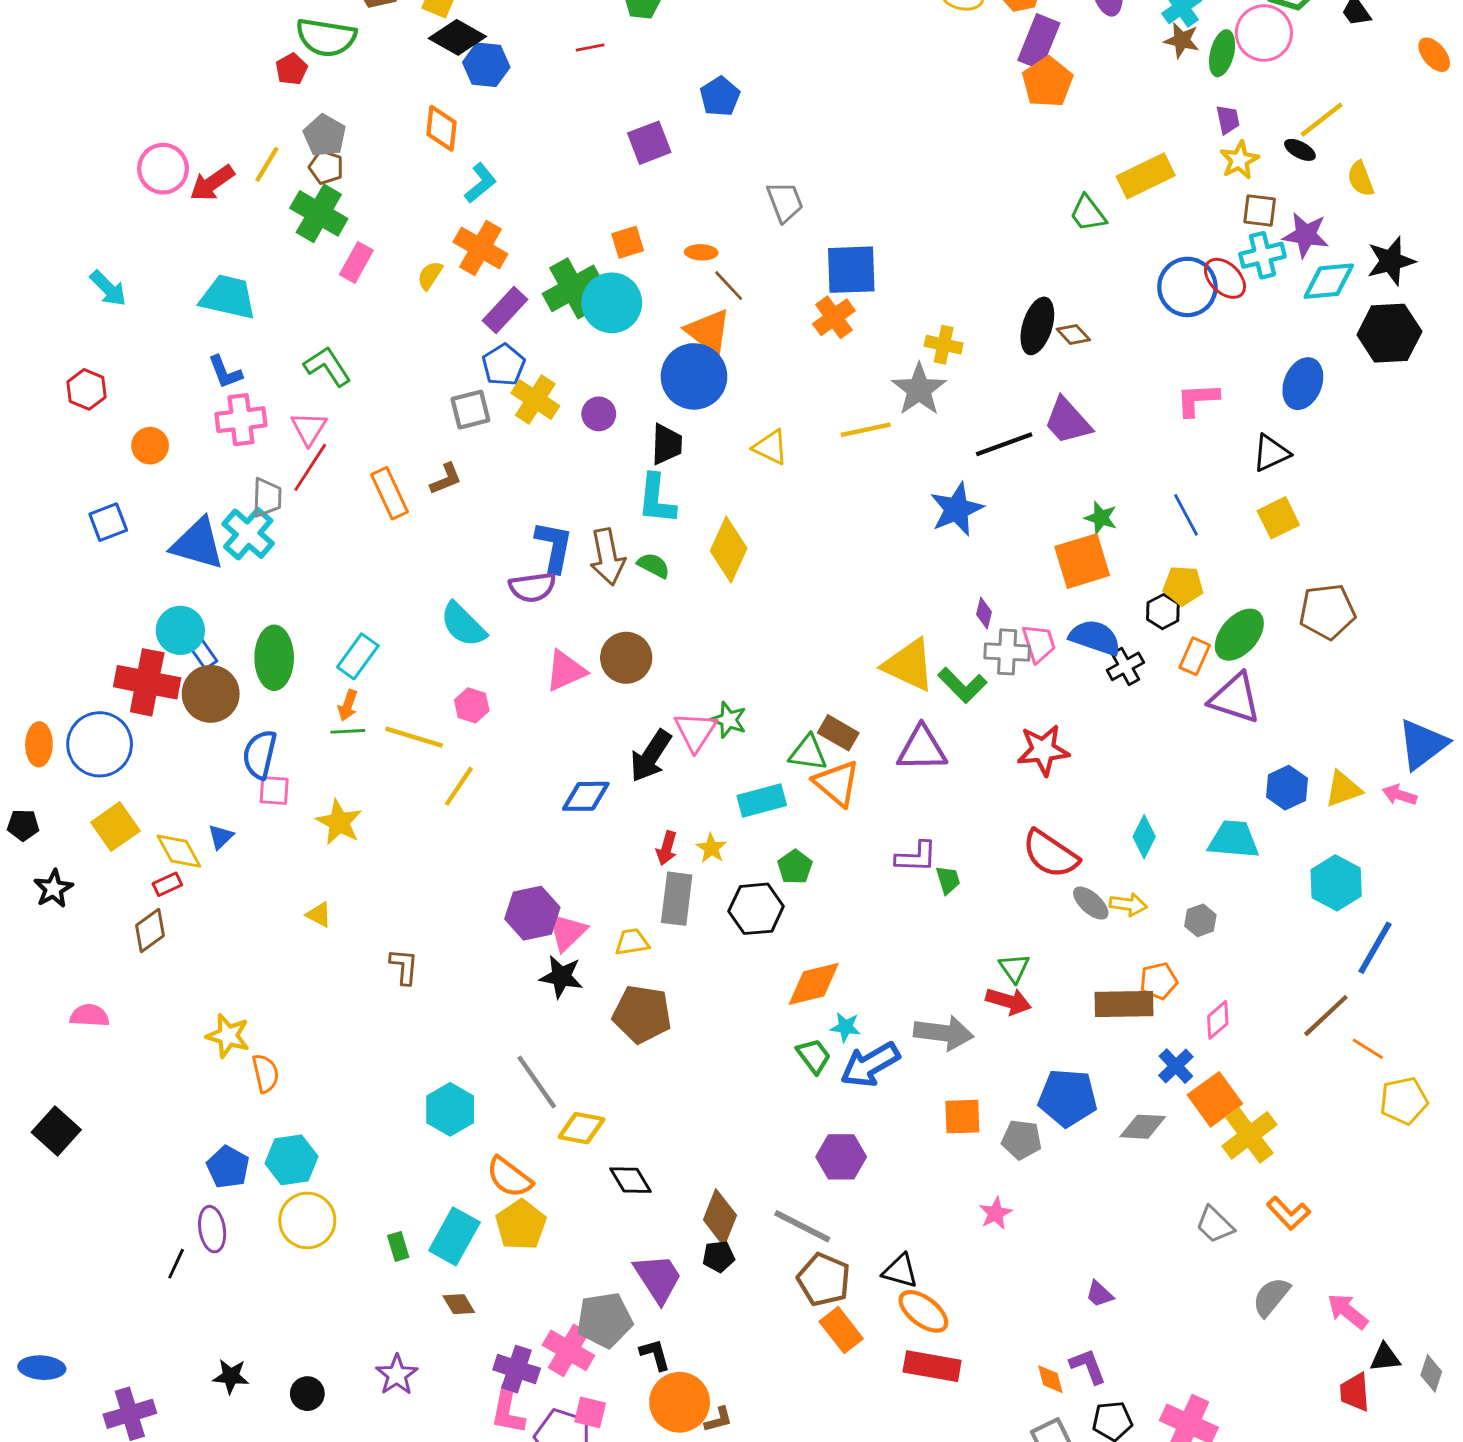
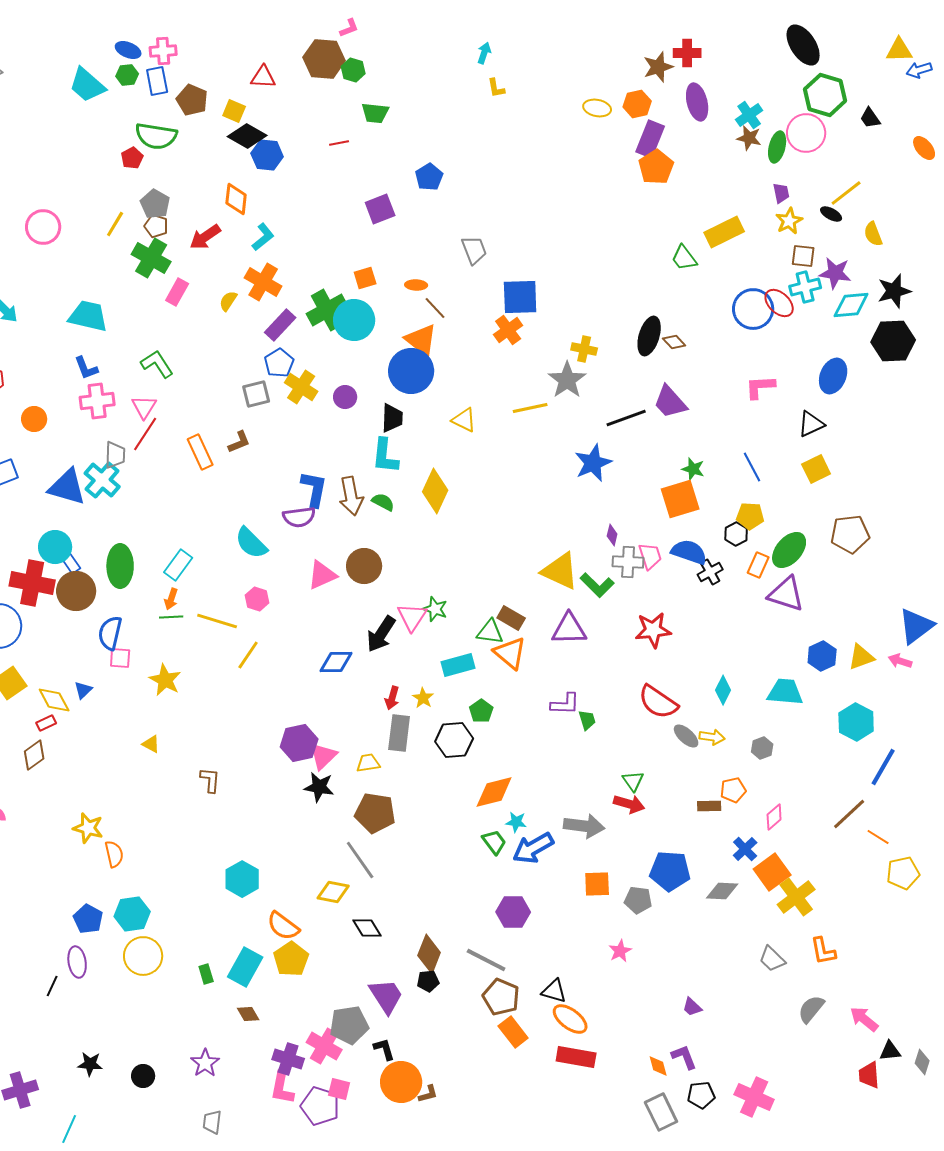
red arrow: (212, 183) -> (205, 237), moved
brown rectangle: (1124, 1004) -> (709, 806), size x0.6
gray line: (537, 1082) -> (360, 860), moved
orange L-shape: (1288, 1213) -> (823, 951), turned 32

